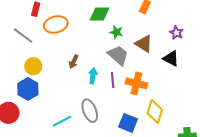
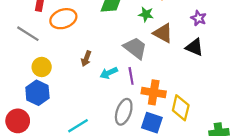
green star: (116, 32) -> (146, 14), moved
cyan arrow: (93, 76) -> (109, 73), turned -119
orange cross: (136, 83) -> (154, 92), moved
gray ellipse: (90, 111) -> (124, 112), moved, turned 45

